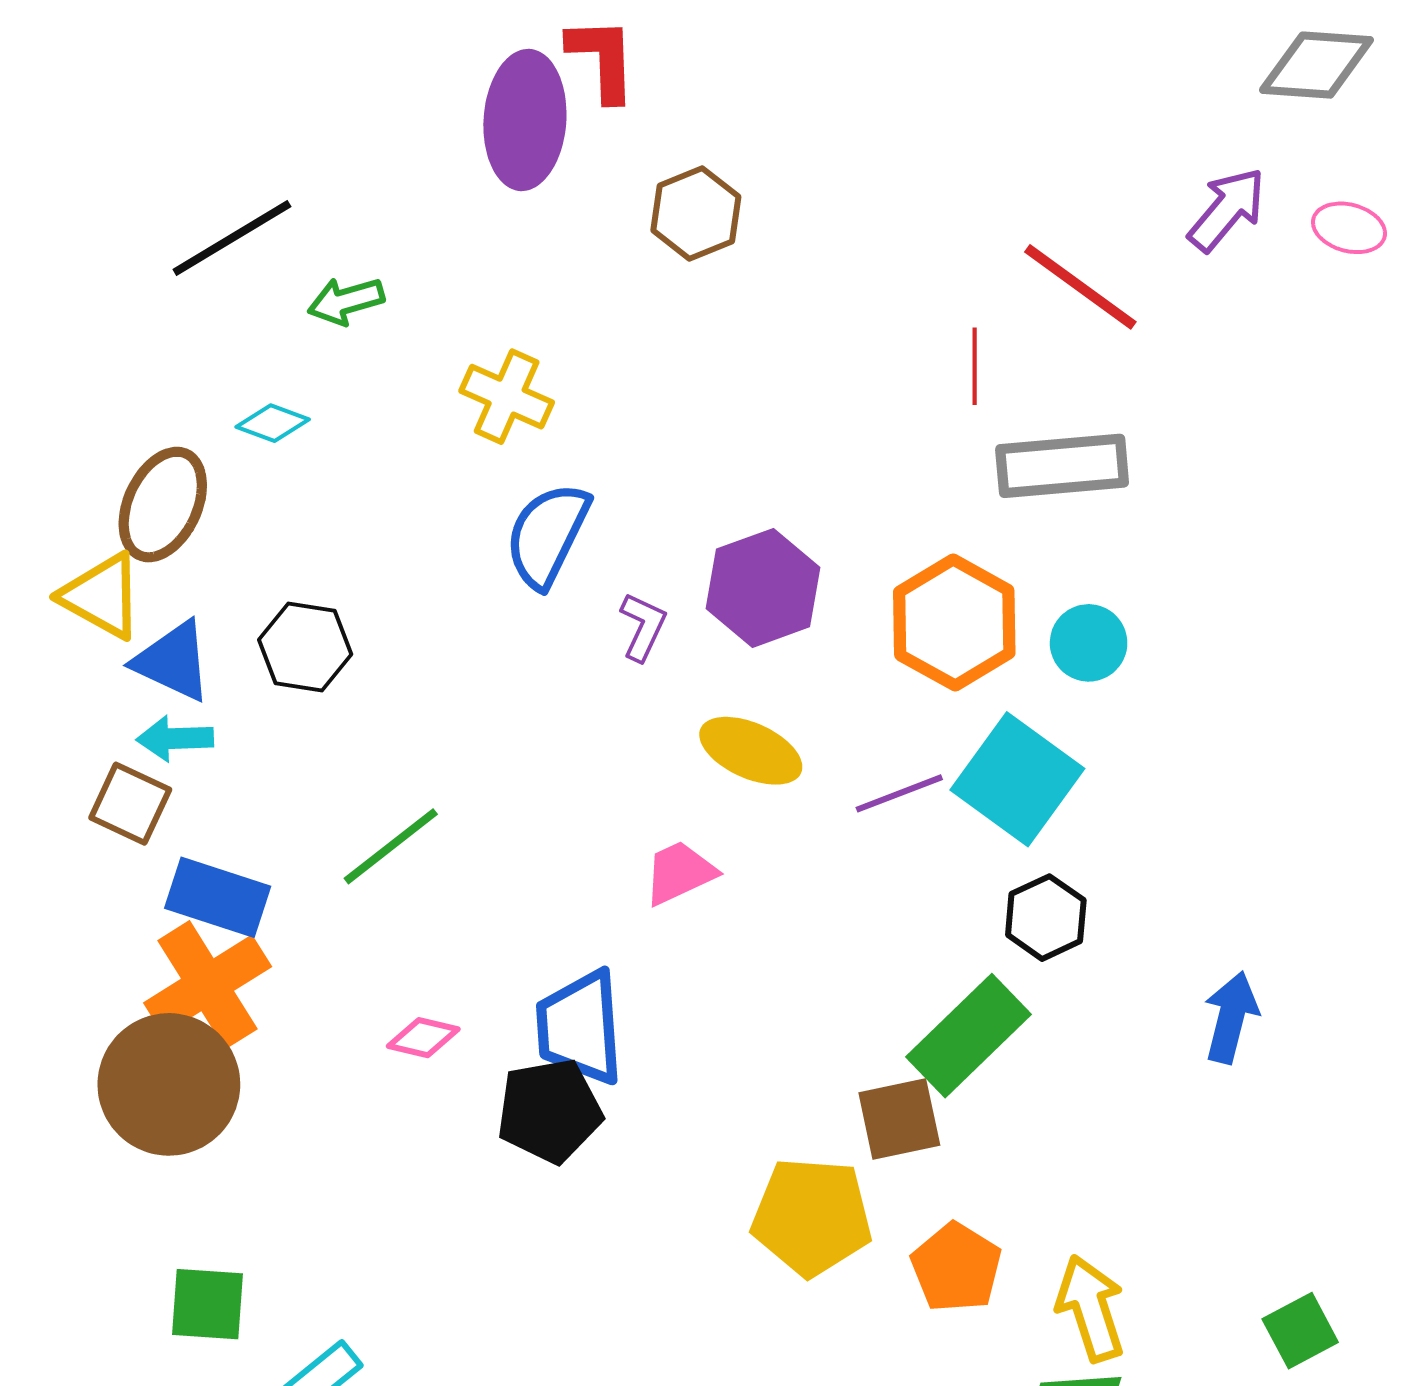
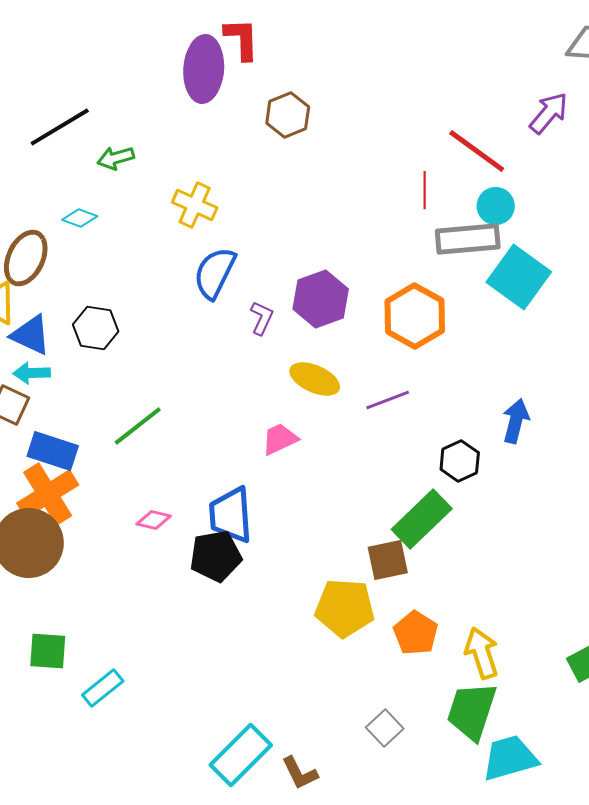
cyan circle: (1089, 643) -> (496, 206), moved
cyan square: (1017, 779) -> (519, 277), moved
blue arrow: (1231, 1017) -> (516, 421), moved

